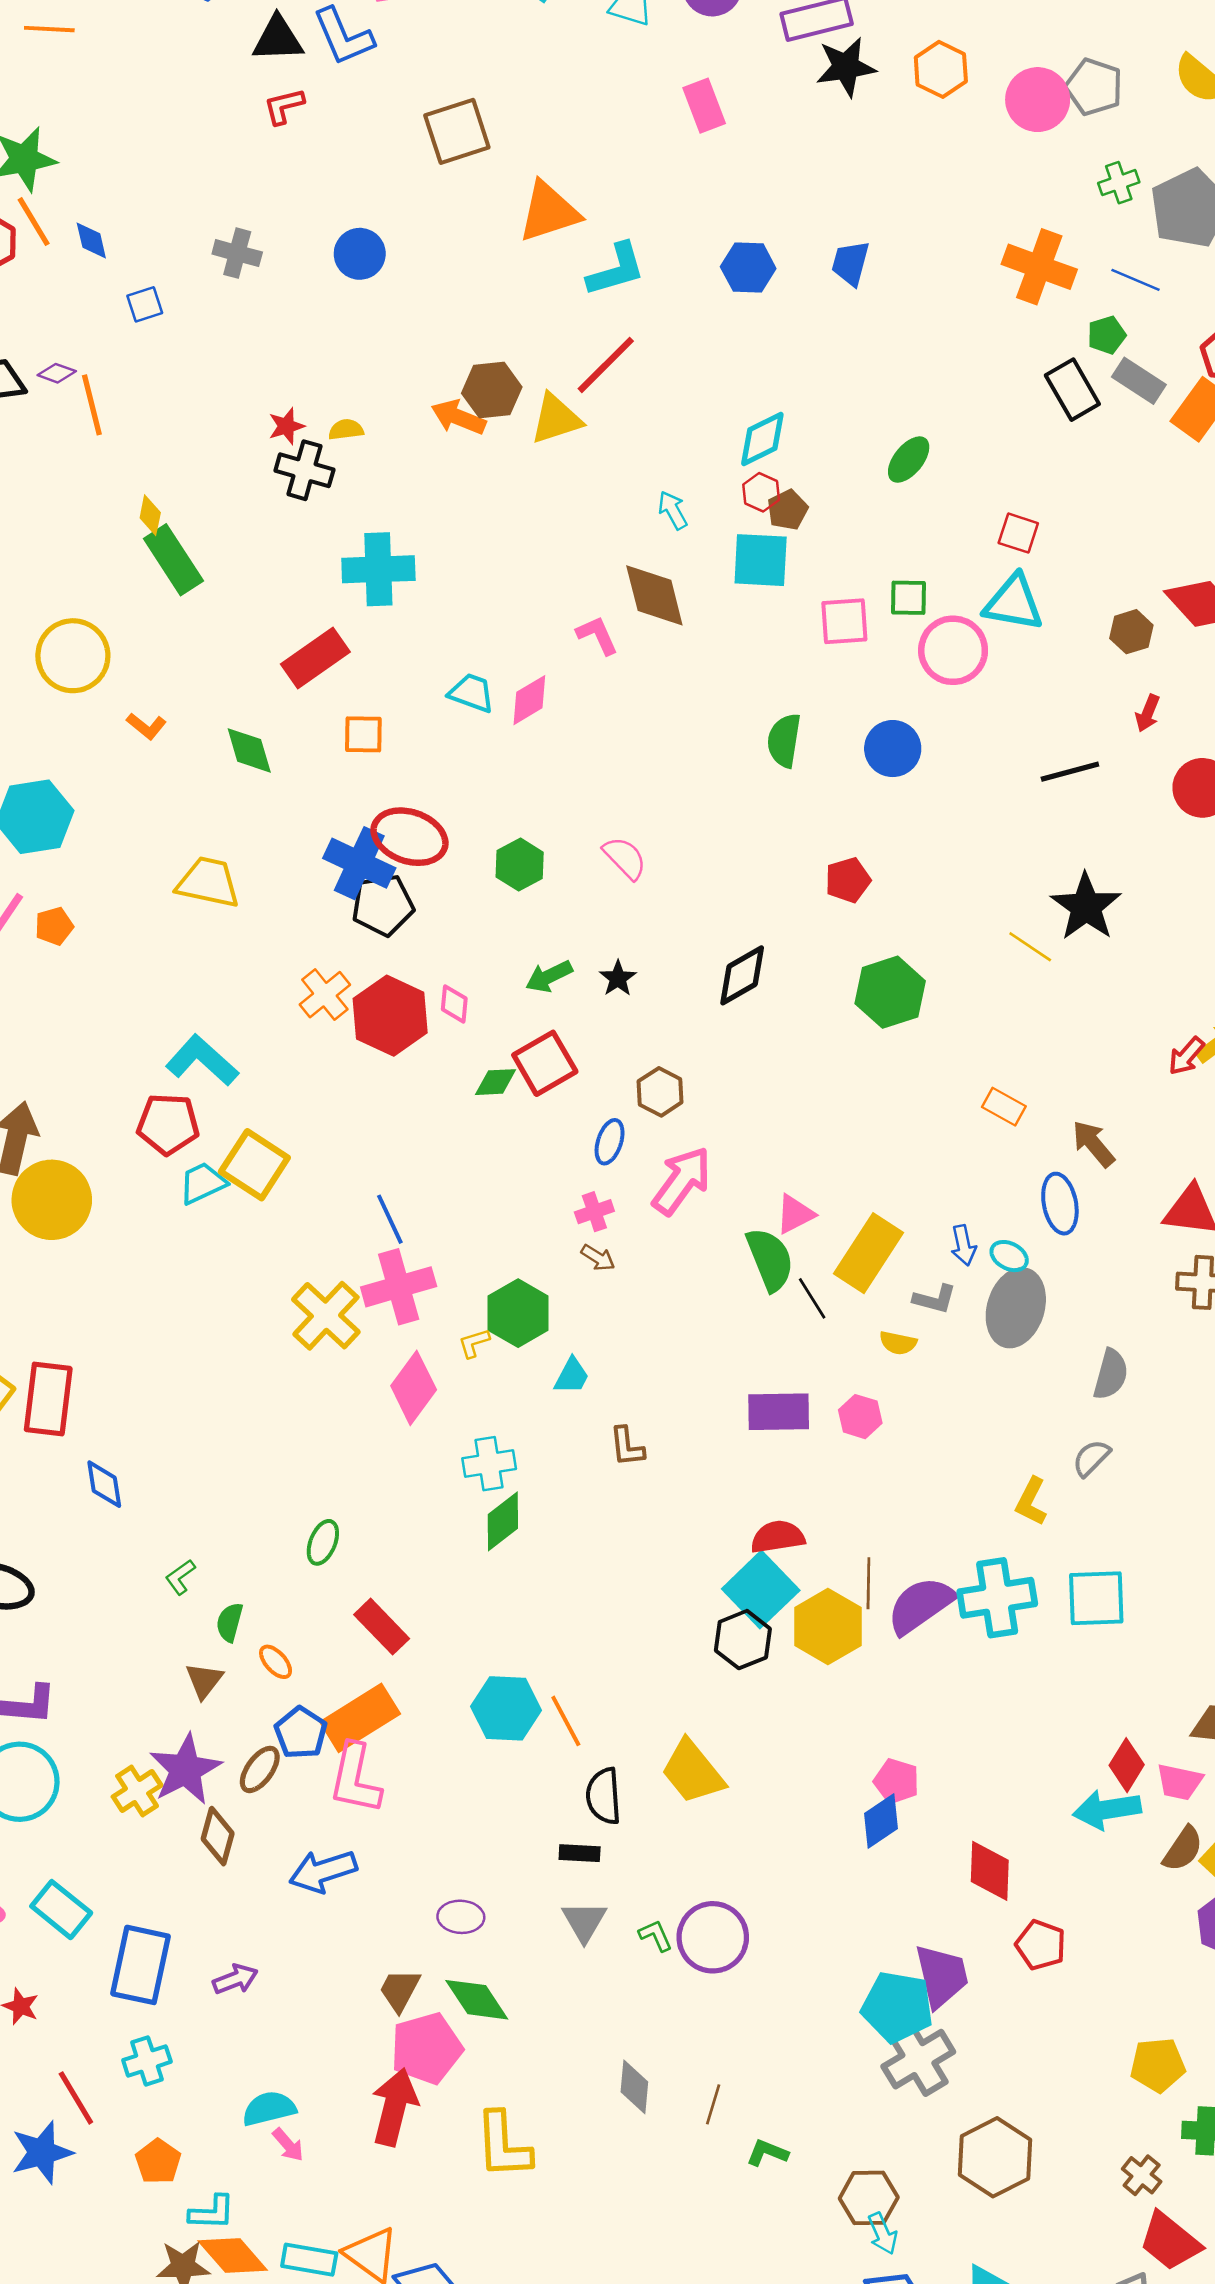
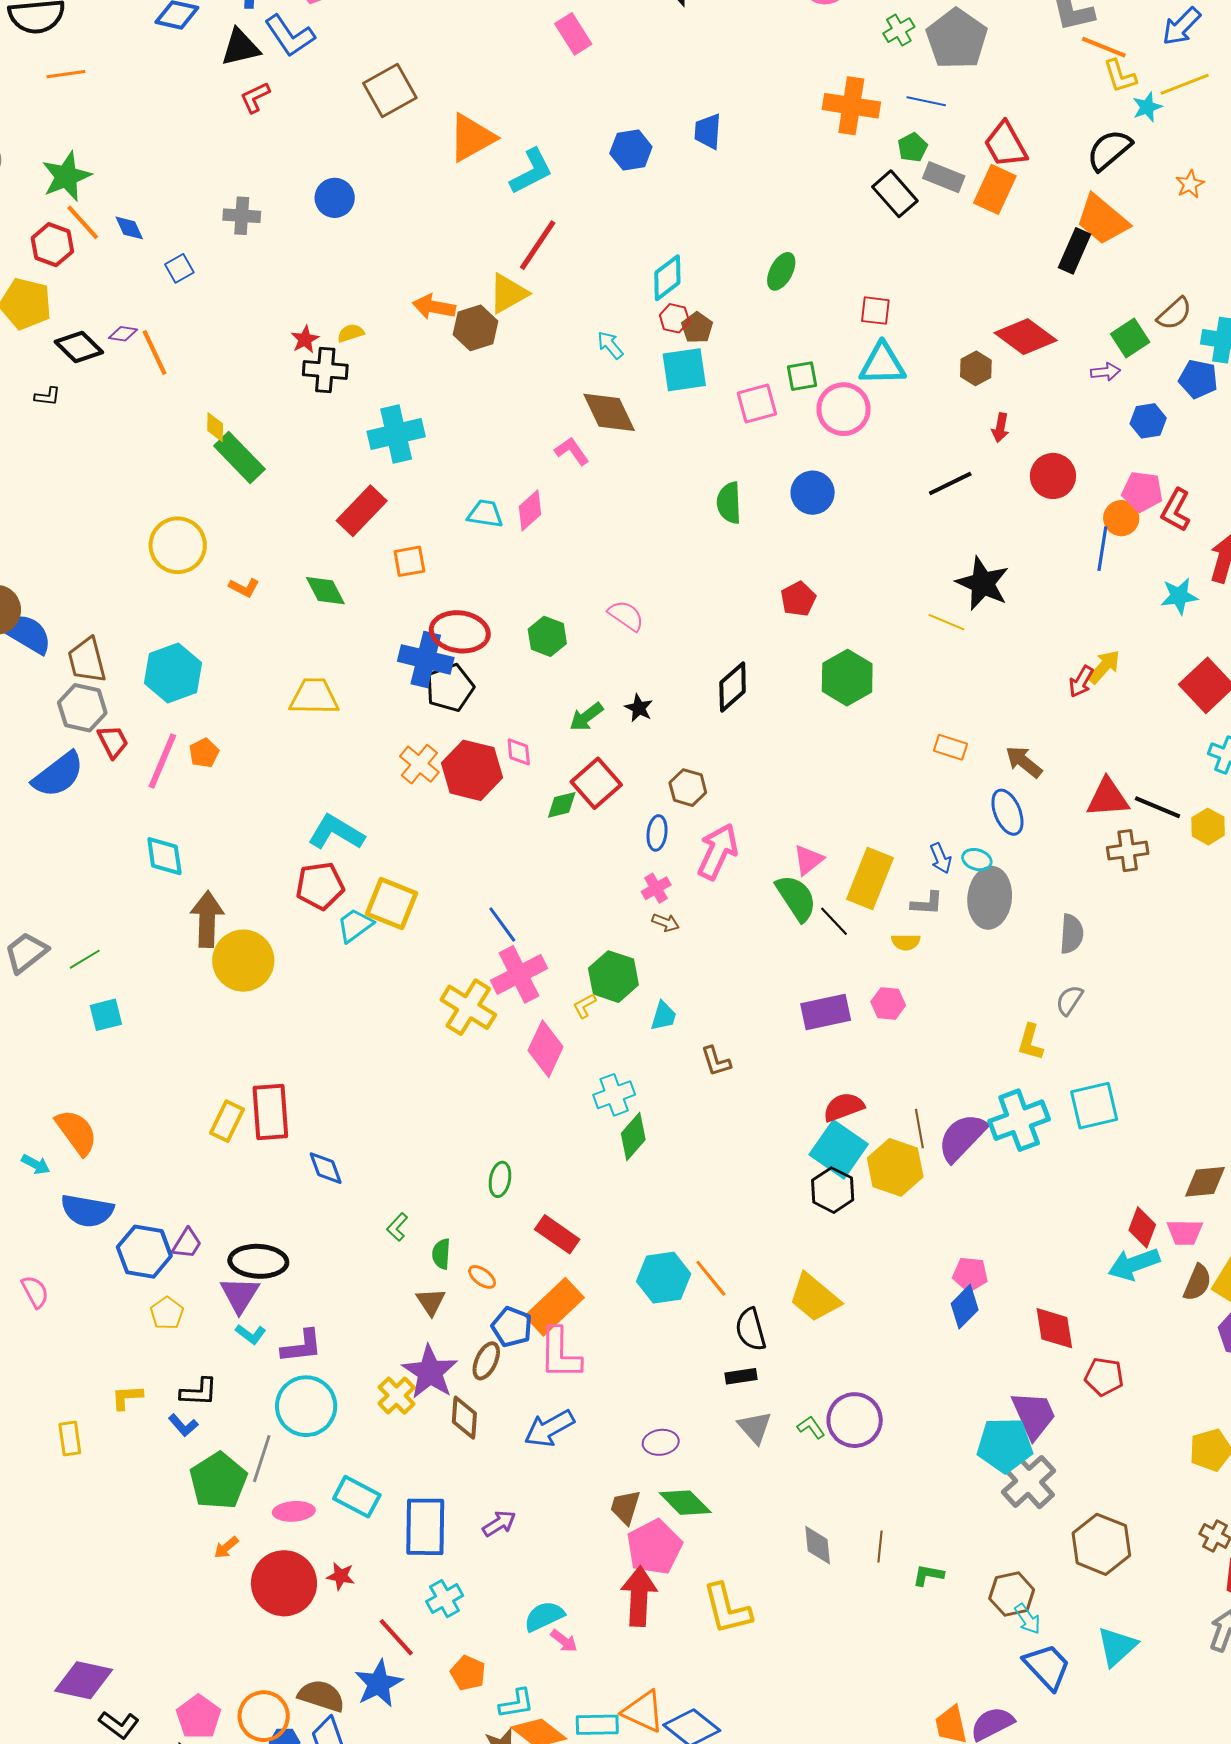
brown hexagon: (492, 390) -> (476, 328), moved

